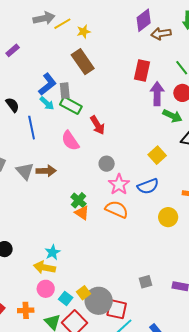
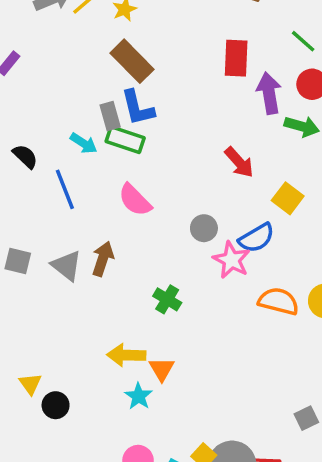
blue L-shape: (47, 84) -> (138, 108), moved, turned 125
red arrow: (98, 125) -> (239, 162), moved
brown arrow: (46, 171) -> (103, 259), turned -60
blue semicircle: (148, 186) -> (256, 238), moved
orange semicircle: (117, 209) -> (278, 301), moved
orange triangle: (82, 213) -> (162, 369), moved, turned 35
yellow arrow: (44, 267) -> (126, 355), moved

